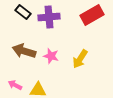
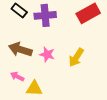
pink arrow: (15, 85) -> (17, 76), moved

